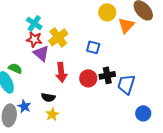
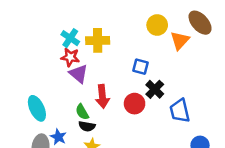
yellow cross: (58, 37) -> (98, 40), moved, turned 36
green semicircle: (15, 68) -> (82, 112), moved, turned -144
black cross: (107, 75) -> (155, 89), moved, turned -35
blue trapezoid: (126, 84) -> (180, 111), turned -30

